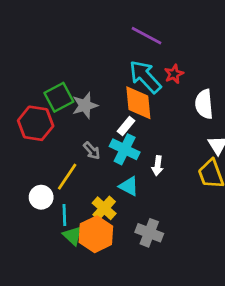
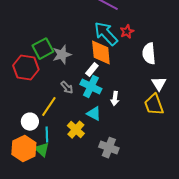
orange hexagon: (96, 234) -> (24, 149), moved
green triangle: (73, 236) -> (42, 150), moved

